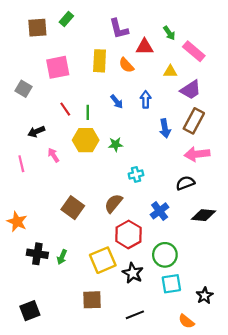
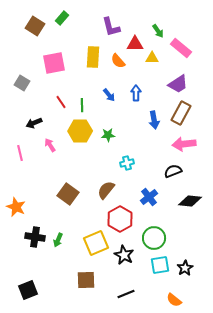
brown square: (37, 28) -> (35, 26), turned 36
yellow triangle: (170, 72) -> (152, 58), moved
black star: (205, 296) -> (185, 268), moved

